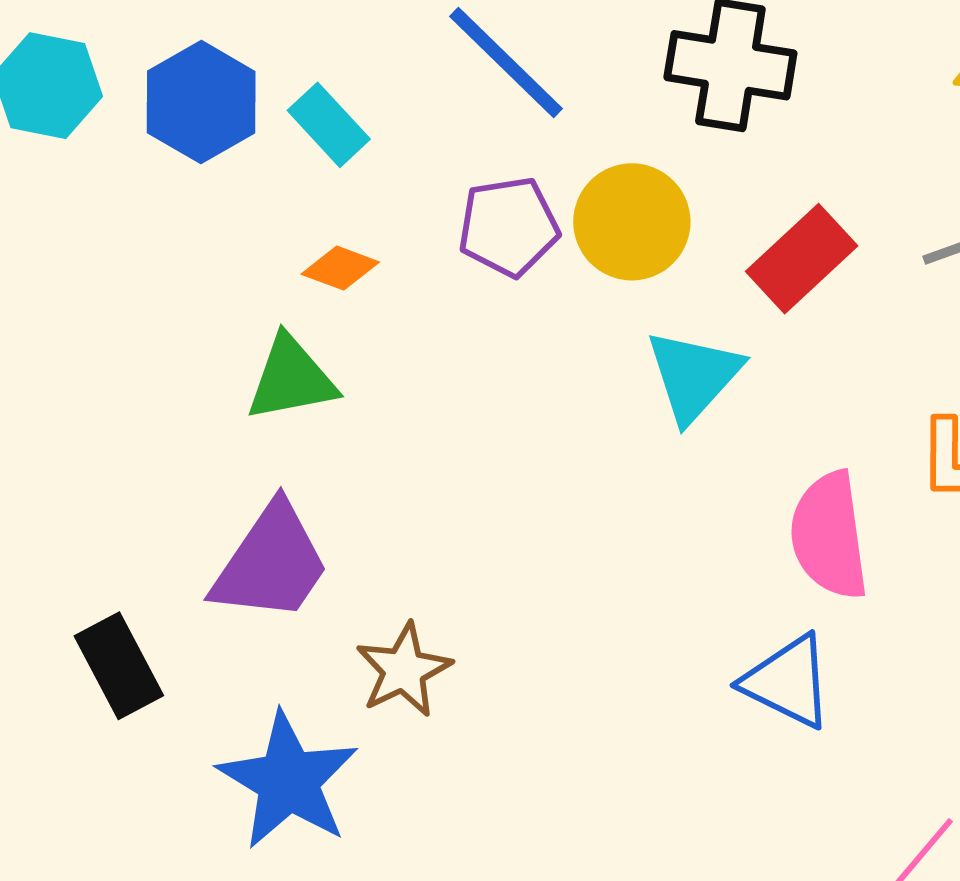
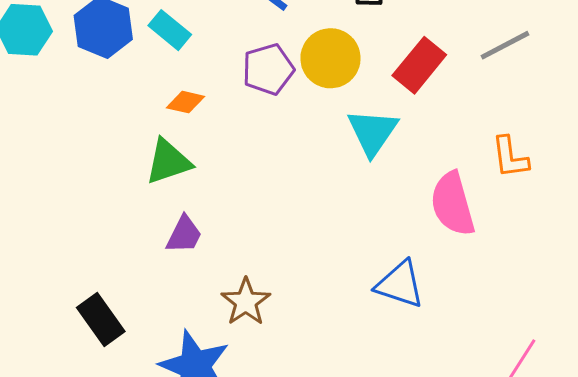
purple trapezoid: (271, 563) -> (184, 235), moved, size x0.6
blue triangle: (788, 682) -> (400, 284), moved

